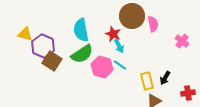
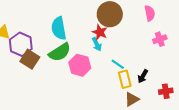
pink semicircle: (153, 24) -> (150, 13), moved
red star: (113, 34) -> (100, 32), moved
pink cross: (182, 41) -> (160, 39), turned 32
cyan line: (120, 65) -> (118, 64), moved

